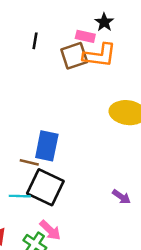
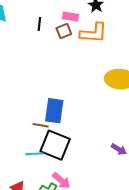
pink rectangle: (85, 36) -> (71, 17), moved
brown square: (74, 56) -> (64, 31), moved, size x0.7

